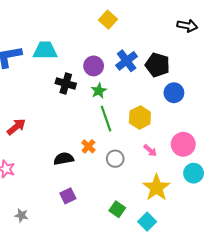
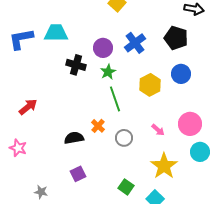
black pentagon: (157, 65) -> (176, 38), moved
yellow hexagon: (140, 117) -> (150, 85), moved
gray star: (21, 215) -> (41, 192), moved

